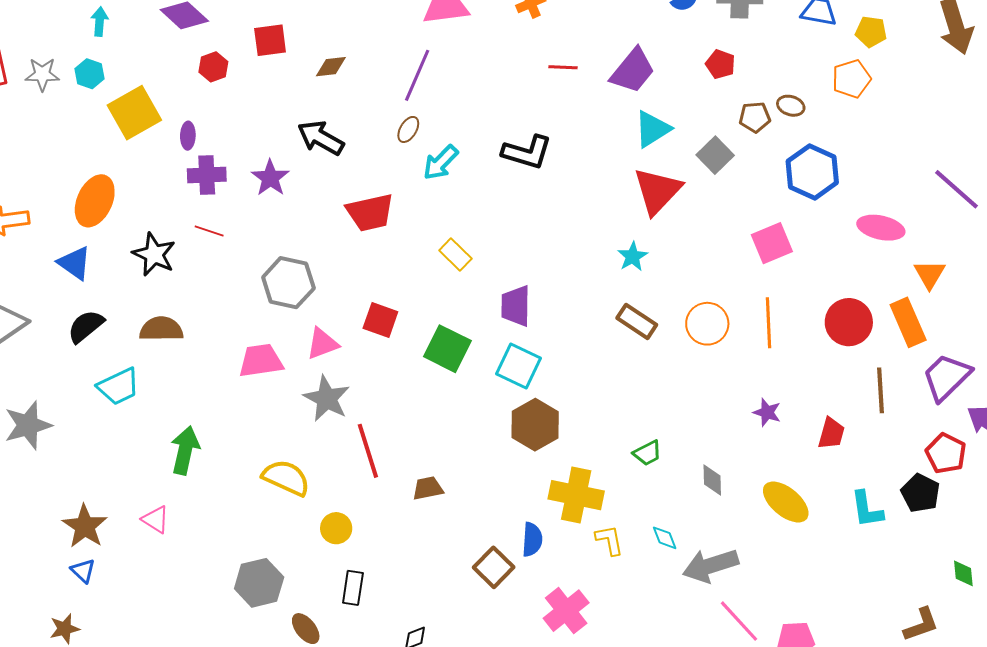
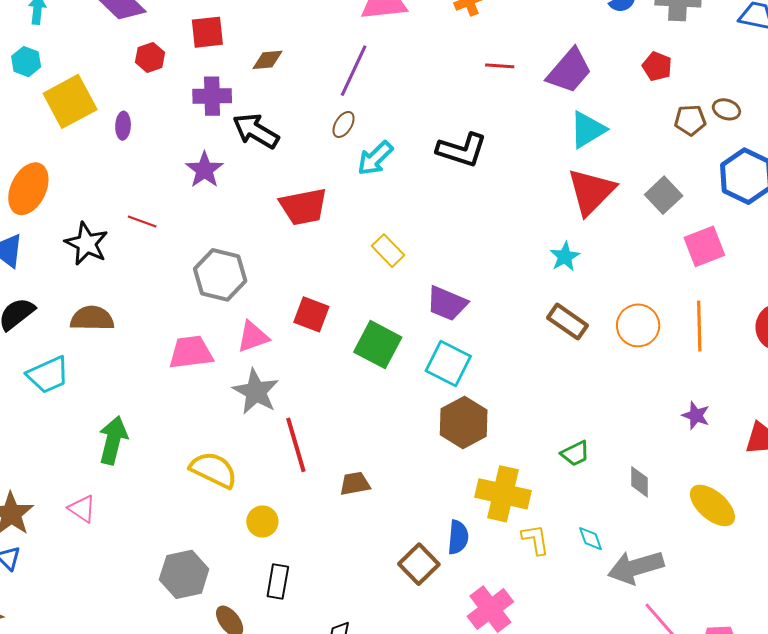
gray square: (715, 155) -> (664, 195), moved
purple cross: (207, 175) -> (212, 96), moved
purple trapezoid: (516, 306) -> (447, 303), turned -69

